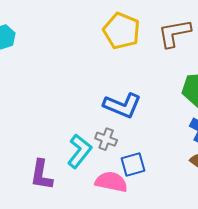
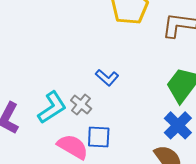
blue L-shape: (122, 105) -> (107, 78), size x0.6

